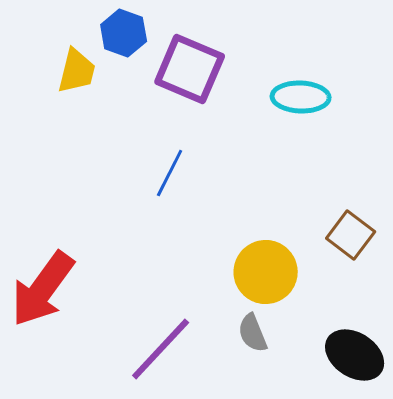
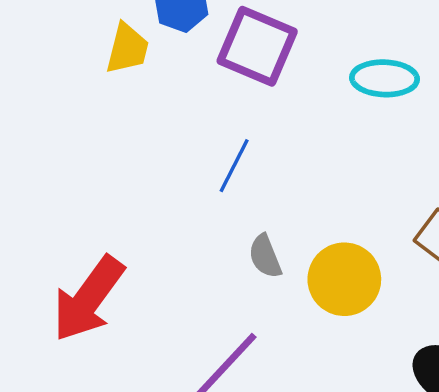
gray semicircle: (253, 333) -> (265, 256), moved

